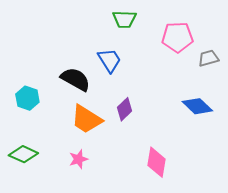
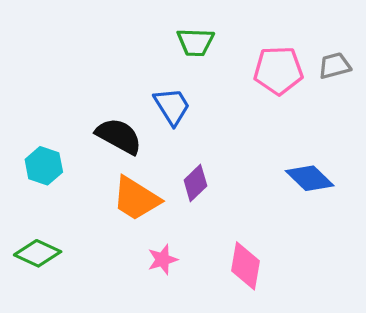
gray trapezoid: (208, 58) -> (335, 66), moved
pink star: (78, 159) -> (163, 260), moved

